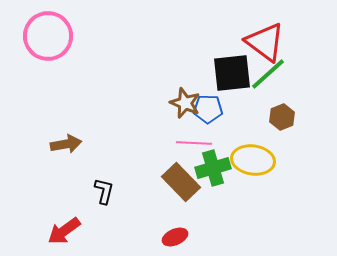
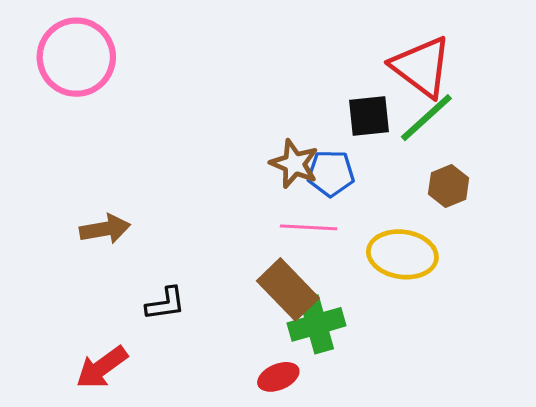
black square: (232, 73) -> (369, 116), size x0.7
green cross: (213, 168) -> (317, 324), moved
black L-shape: (104, 191) -> (165, 304), turned 68

